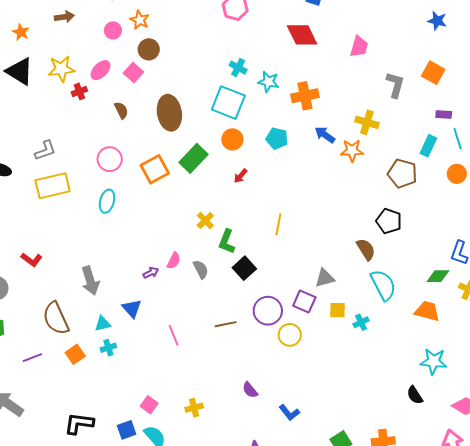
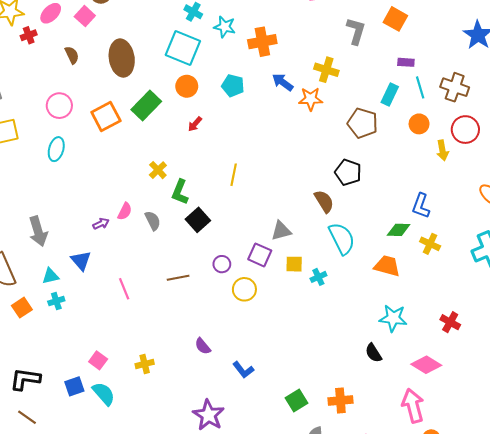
purple circle: (268, 311) -> (222, 264), size x0.6

